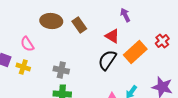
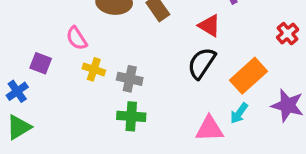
orange rectangle: (135, 52) -> (248, 76), moved
yellow cross: (23, 67) -> (94, 69), moved

